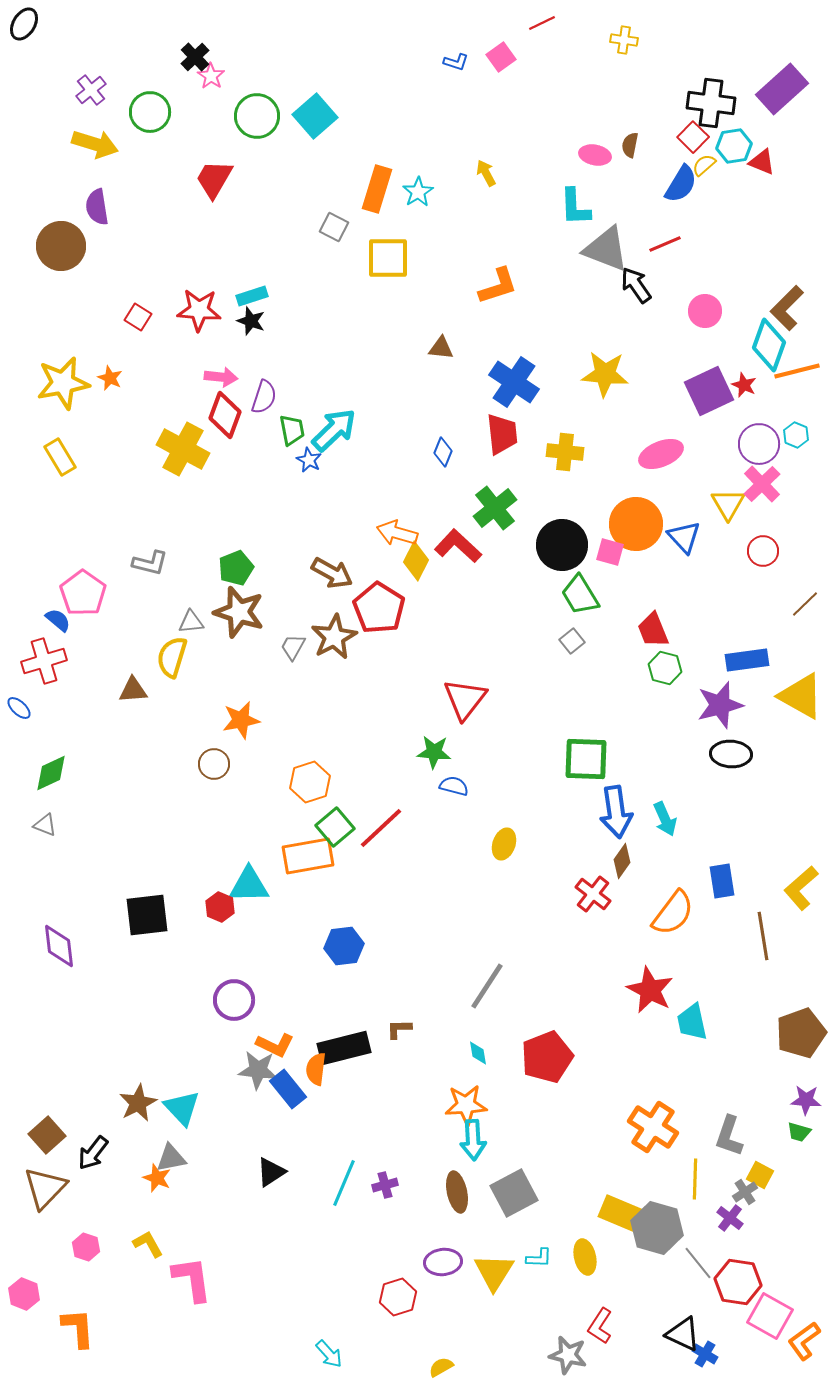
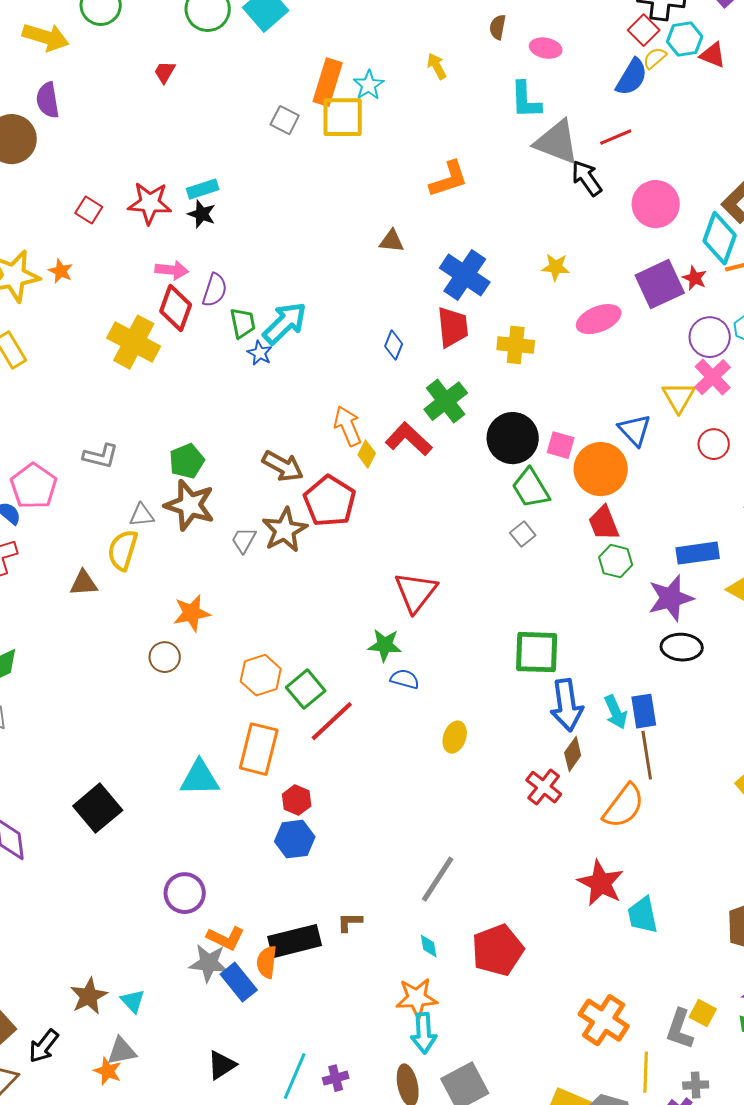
brown semicircle: (630, 145) -> (498, 27), moved
red trapezoid: (214, 179) -> (165, 72), size x0.6
yellow square: (388, 258) -> (343, 117), moved
pink circle: (705, 311) -> (656, 204), size x1.4
yellow star: (605, 374) -> (556, 267), size x0.6
pink ellipse: (661, 454) -> (599, 319), moved
orange circle: (636, 524) -> (601, 469), moved
orange arrow: (397, 533) -> (348, 426), turned 51
yellow diamond: (416, 561) -> (367, 454), size x0.7
green square: (335, 827) -> (306, 689), moved
orange rectangle: (308, 856) -> (259, 749), turned -66
blue rectangle: (722, 881) -> (644, 711), moved
red hexagon: (220, 907) -> (297, 800), moved
black square: (147, 915) -> (98, 808), turned -33
brown line: (763, 936) -> (647, 755), moved
cyan triangle: (182, 1108) -> (133, 1001), size x0.7
yellow square: (760, 1175) -> (703, 1013), moved
gray cross: (745, 1192) -> (696, 1085), turned 30

